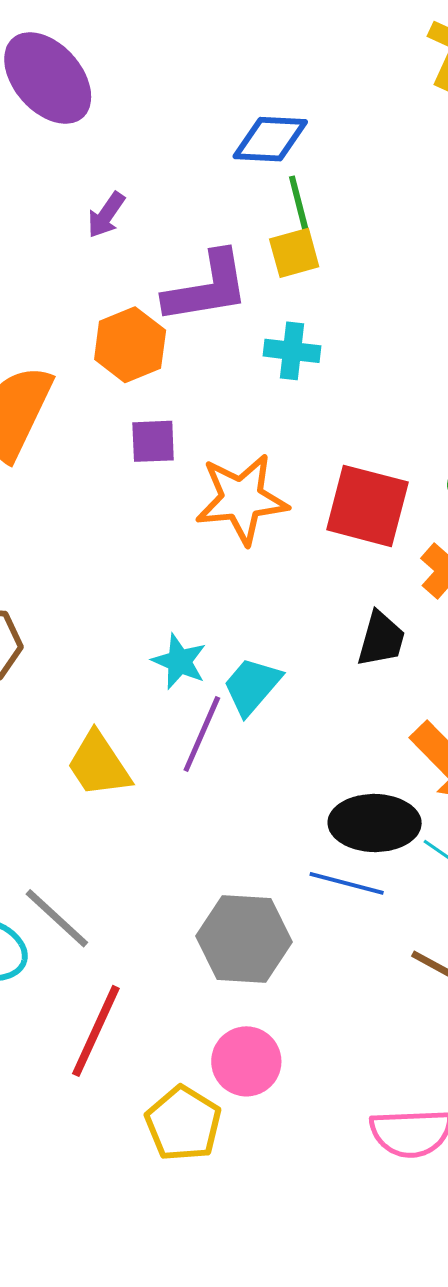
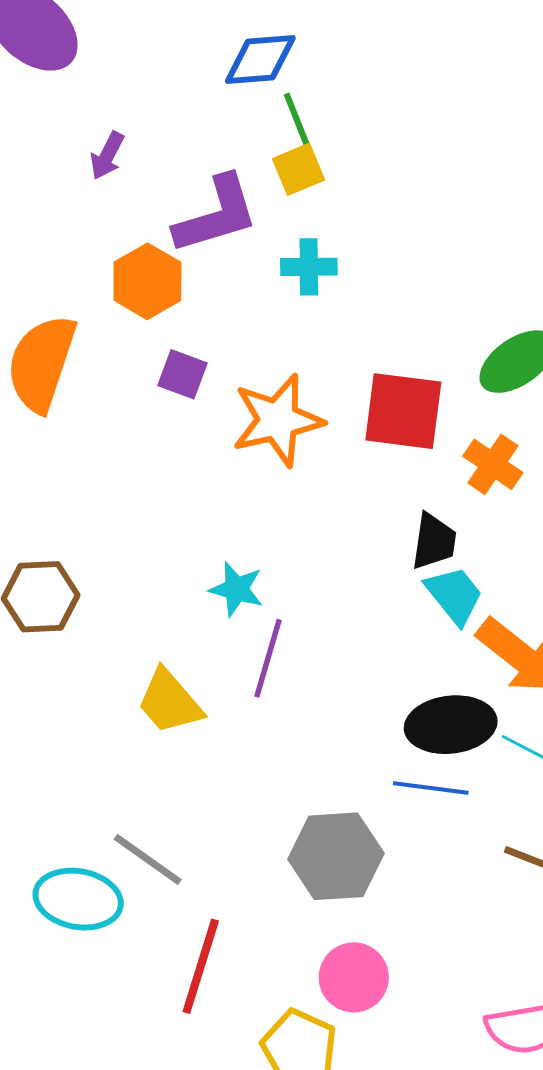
purple square: (153, 441) -> (182, 374), turned 30
cyan trapezoid: (252, 686) -> (454, 595), moved, turned 108

